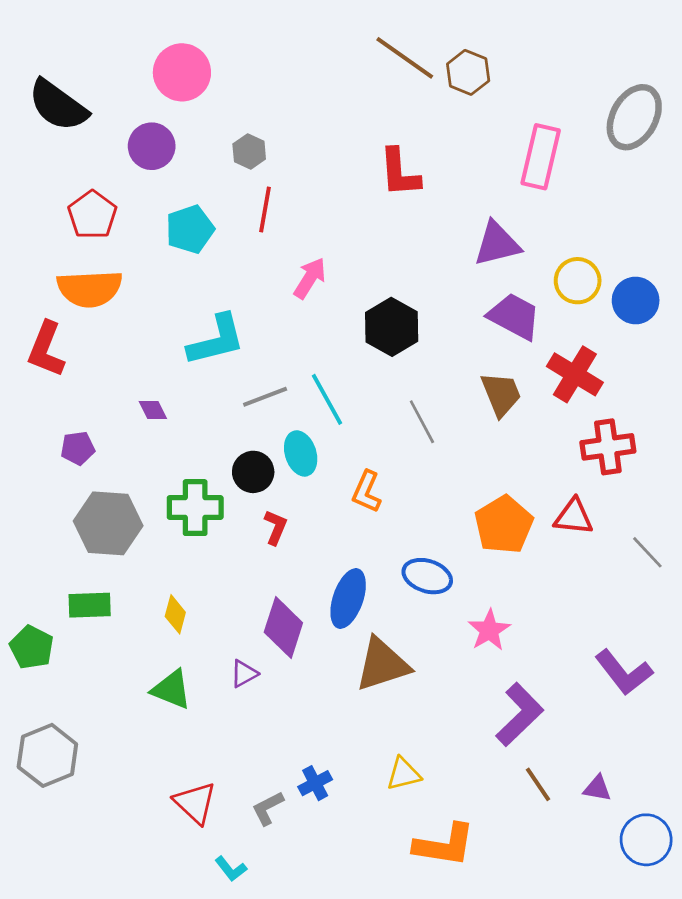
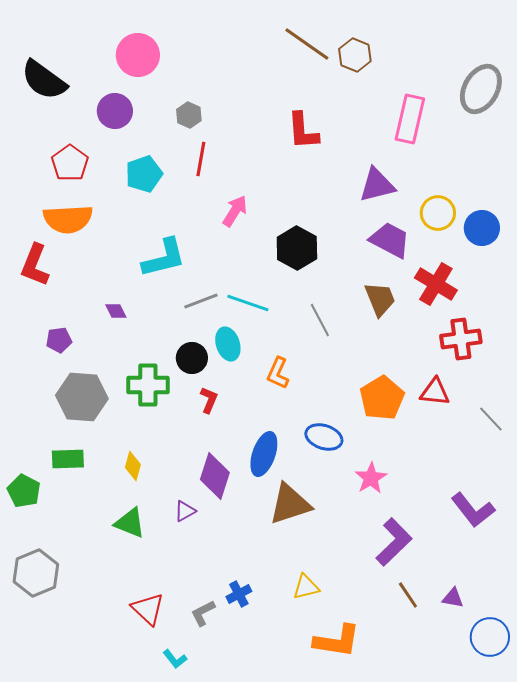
cyan line: (327, 399) -> (248, 303), turned -42

